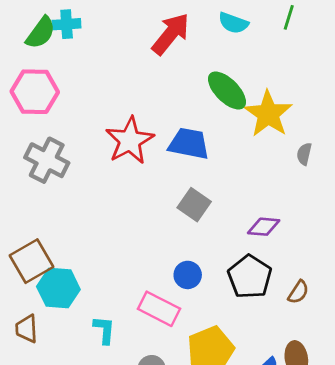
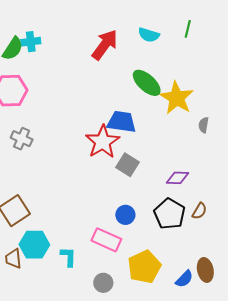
red star: (130, 141) -> (103, 142), moved
gray cross: (47, 160) -> (22, 139), size x0.7
cyan hexagon: (58, 288) -> (34, 245), moved
brown semicircle: (298, 292) -> (199, 211), moved

